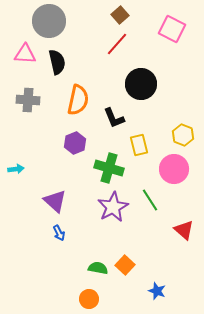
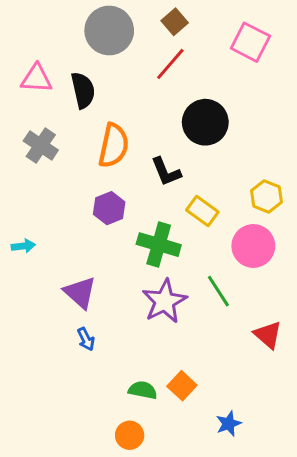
gray circle: (49, 21) -> (109, 30), moved
gray cross: (28, 100) -> (41, 146), turned 30
yellow rectangle: (139, 145) -> (202, 211), turned -40
blue star: (157, 291) -> (229, 424), turned 30

